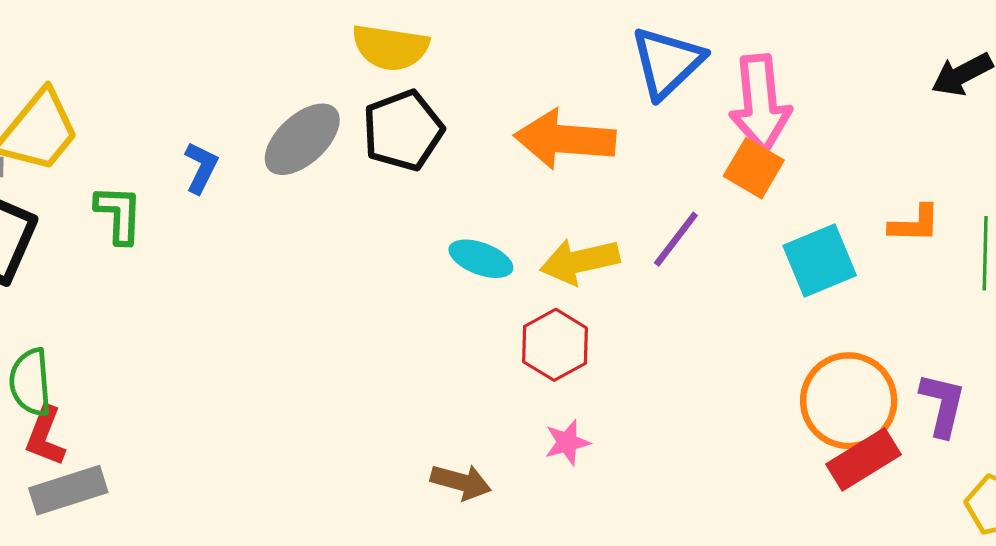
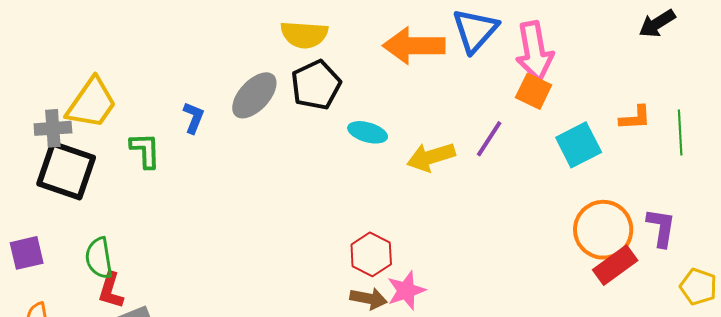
orange arrow: (565, 139) -> (414, 46), moved
cyan ellipse: (481, 259) -> (368, 132), moved
red hexagon: (555, 345) -> (371, 254), moved
pink star: (567, 442) -> (406, 290), moved, size x1.4

